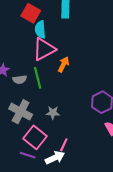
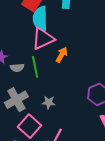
cyan semicircle: (40, 29) -> (40, 19), size x1.4
gray cross: (21, 112) -> (16, 100), turned 30

